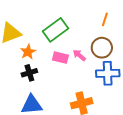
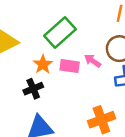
orange star: (28, 52) -> (43, 64), moved

